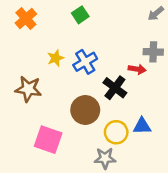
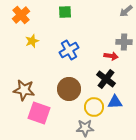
green square: (80, 15) -> (65, 12), turned 32
yellow star: (56, 58) -> (32, 41), moved
black cross: (115, 88) -> (106, 79), moved
brown star: (28, 89) -> (24, 90), moved

